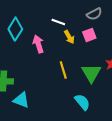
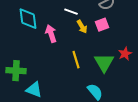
cyan diamond: (15, 29) -> (28, 19), turned -40

